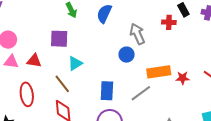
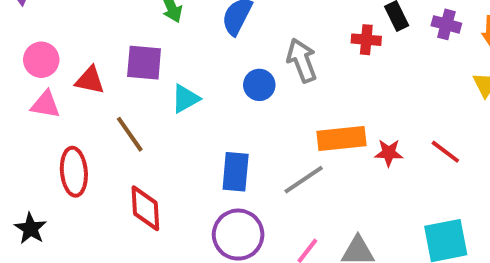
blue circle: (127, 55) -> (259, 85), moved
red triangle: (34, 61) -> (90, 80), moved
cyan triangle: (75, 63) -> (185, 99), moved
brown line: (62, 84) -> (130, 134), moved

